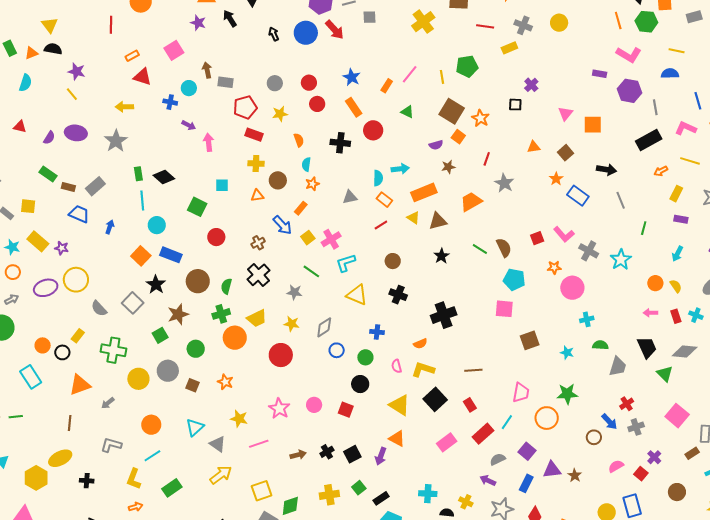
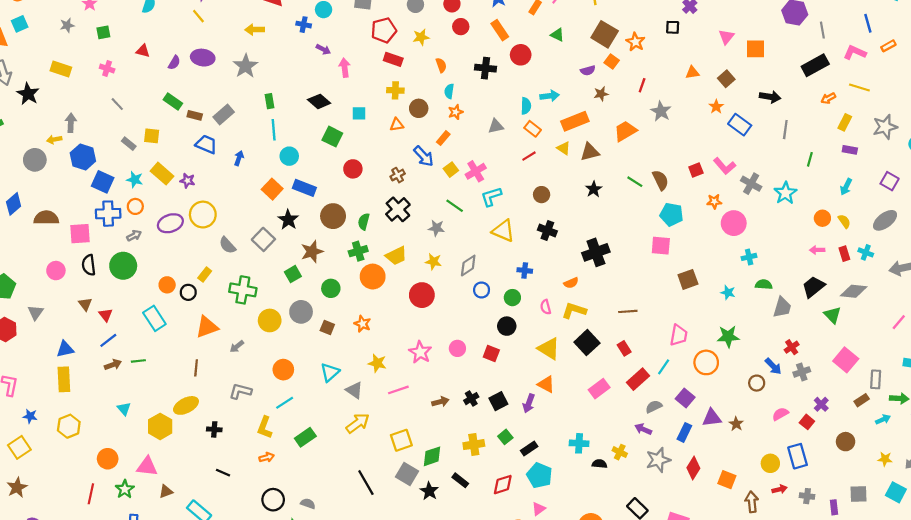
black diamond: (164, 177) -> (319, 101), moved
gray line: (621, 200) -> (785, 130), turned 30
black trapezoid: (647, 347) -> (813, 287), turned -105

